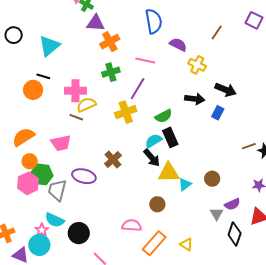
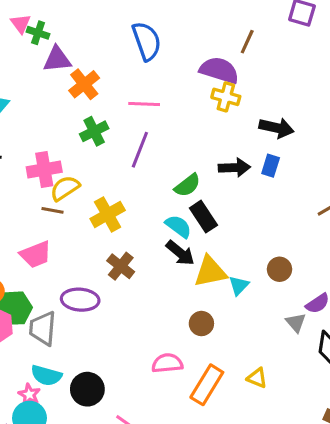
purple semicircle: (178, 45) -> (219, 70), moved, size x1.4
black arrow: (195, 99) -> (234, 168), moved
yellow cross: (126, 112) -> (108, 214), moved
cyan semicircle: (153, 141) -> (178, 226), turned 78

